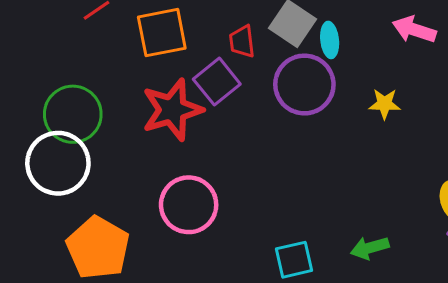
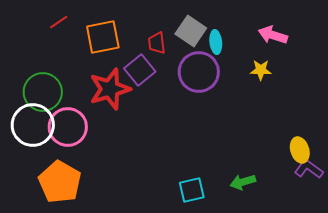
yellow star: (385, 104) -> (261, 70), moved
pink circle: (189, 205) -> (68, 127), moved

